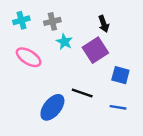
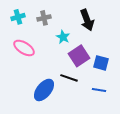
black arrow: (104, 24) -> (87, 20), size x1.5
cyan star: (64, 42) -> (63, 37), moved
purple square: (95, 50) -> (79, 56), moved

